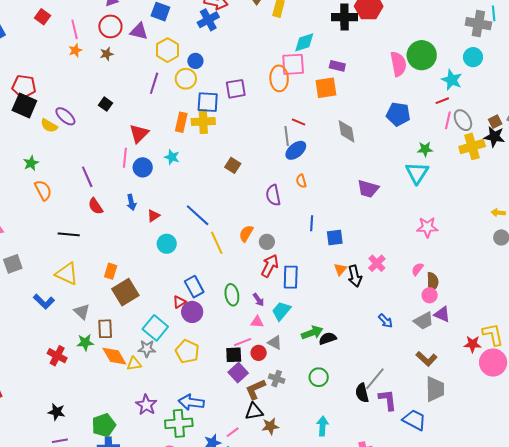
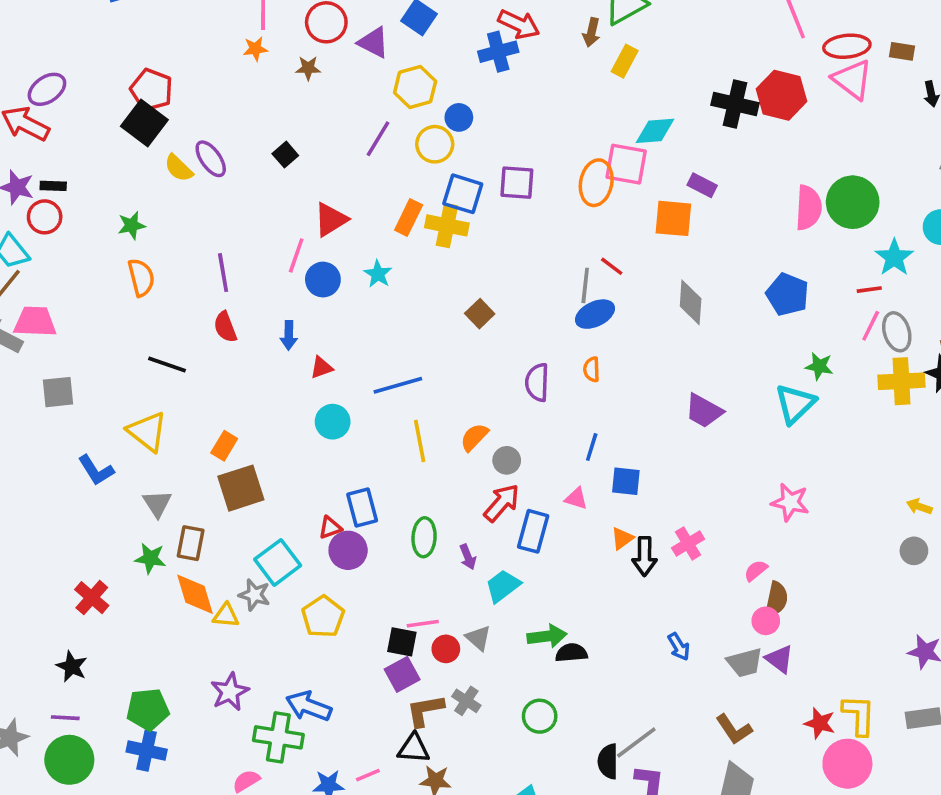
blue line: (198, 215) -> (398, 385), turned -72
pink triangle: (257, 322) -> (576, 499), moved
red cross: (57, 356) -> (92, 598), moved

